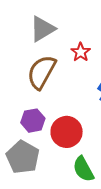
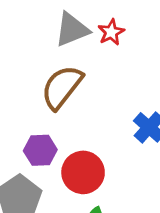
red star: (81, 52) -> (111, 32), moved

